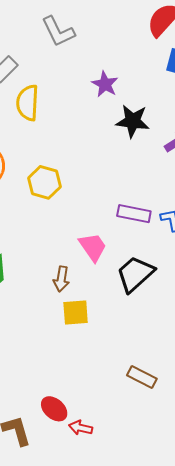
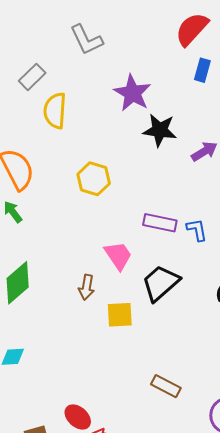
purple star: (105, 84) -> (132, 93), size x1.4
yellow hexagon: (44, 182) -> (94, 179), moved
yellow square: (76, 313) -> (120, 315), moved

